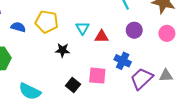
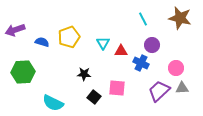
yellow pentagon: (47, 22) -> (69, 37), turned -30
pink circle: (167, 33) -> (176, 68), moved
black star: (63, 50) -> (84, 74), moved
blue cross: (123, 61) -> (141, 63), moved

